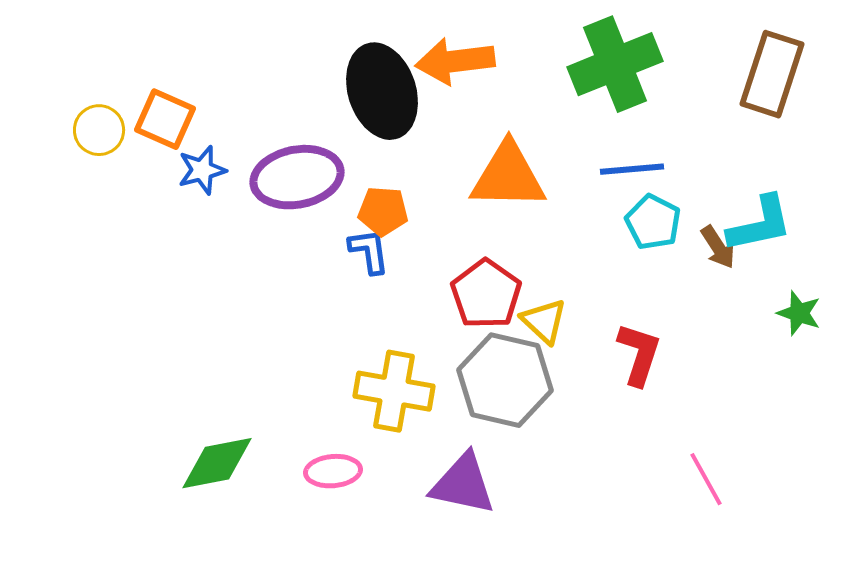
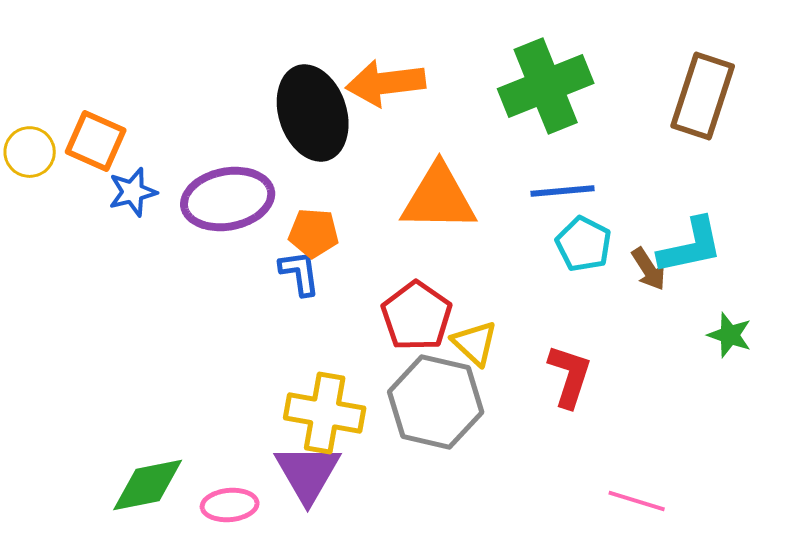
pink ellipse: (333, 471) -> (230, 505), moved
pink line: (706, 479) -> (637, 501), turned -44
purple triangle: (463, 484) -> (308, 473), moved, turned 48

